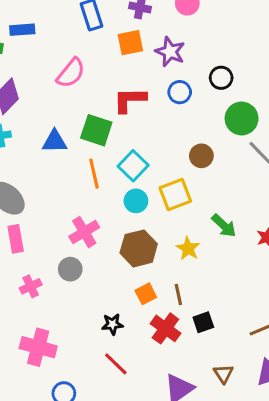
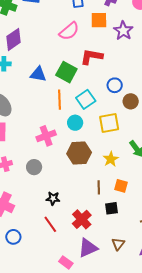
pink semicircle: (71, 73) -> (69, 31), moved
blue circle: (180, 92) -> (115, 85), moved
cyan circle: (136, 201) -> (75, 123), moved
gray circle: (70, 269) -> (34, 167), moved
orange square: (146, 294) -> (121, 186), moved, turned 32
red cross: (165, 328) -> (82, 219), moved

